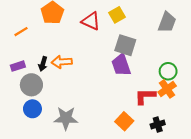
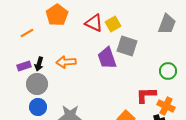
yellow square: (117, 15) -> (113, 24), moved
black arrow: (43, 64) -> (39, 64), moved
purple trapezoid: (121, 65) -> (107, 58), moved
orange cross: (167, 89) -> (166, 106), moved, turned -30

